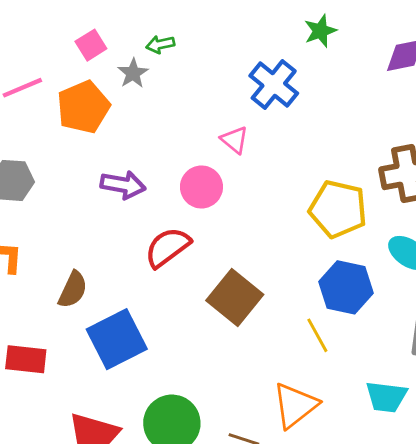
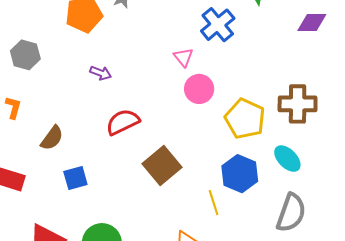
purple arrow: (123, 185) -> (101, 73), size x0.7
pink circle: (201, 187) -> (199, 89), moved
blue square: (117, 339) -> (75, 178), size x0.6

